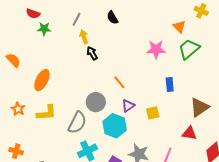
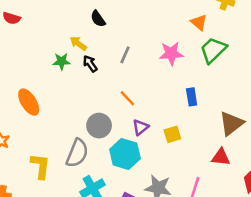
black semicircle: (112, 18) -> (98, 19), moved
gray line: (77, 19) -> (125, 55), moved
green star: (44, 29) -> (62, 61), moved
yellow arrow: (84, 37) -> (78, 43), turned -32
orange ellipse: (42, 80) -> (29, 102), turned -55
yellow L-shape: (46, 113) -> (40, 166), moved, turned -75

